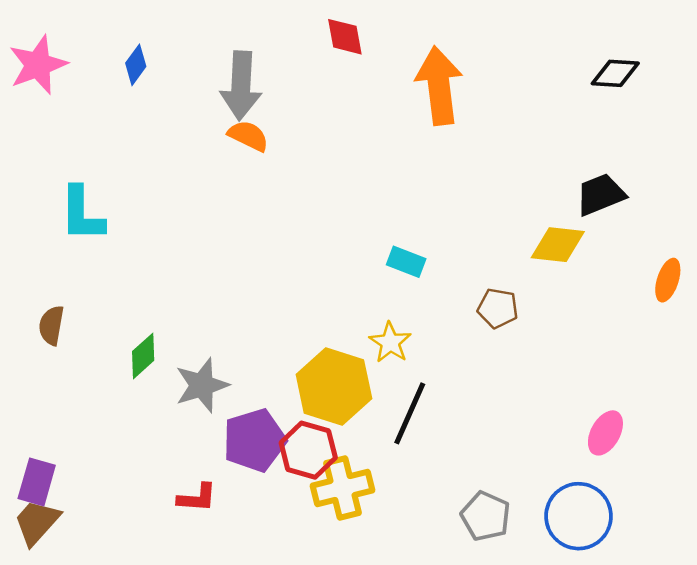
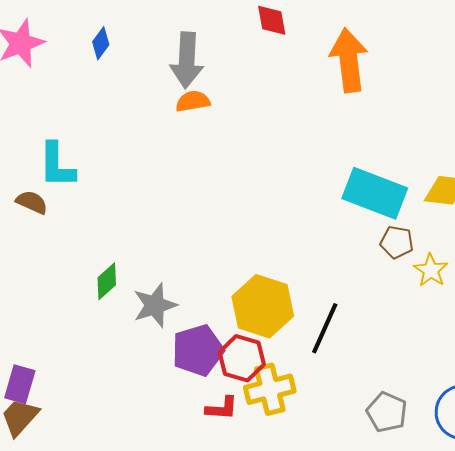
orange semicircle: (248, 136) -> (193, 101), turned -36
cyan rectangle: (406, 262) -> (375, 193), moved, size x2.0
brown semicircle: (51, 325) -> (32, 202), moved, turned 104
yellow star: (390, 342) -> (431, 270), moved
red L-shape: (197, 498) -> (222, 408), moved

